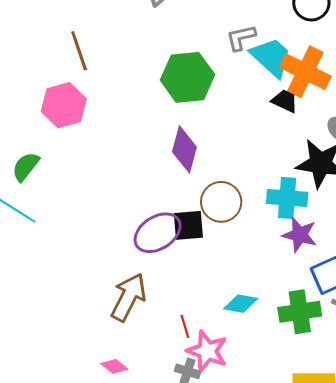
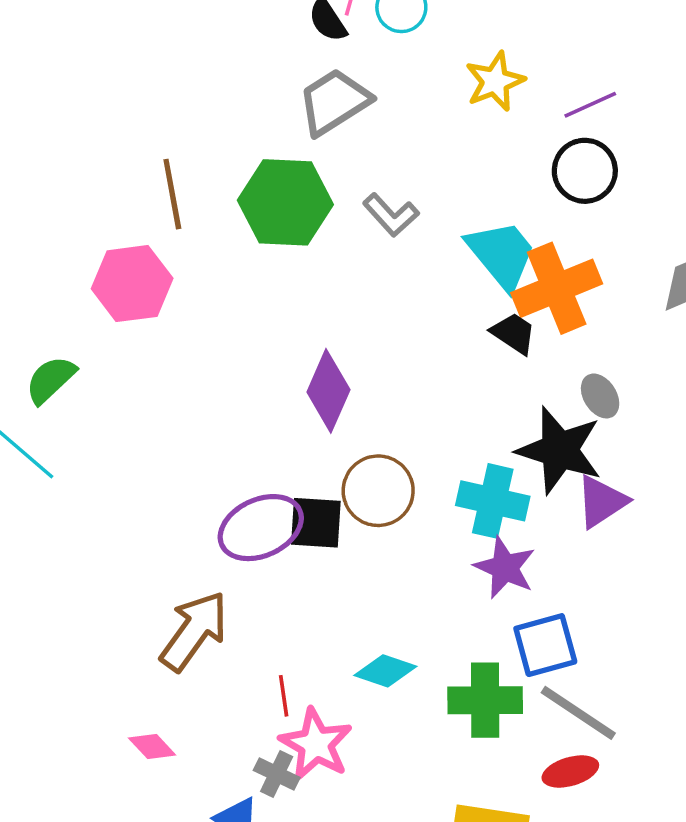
gray L-shape: (241, 38) -> (391, 215), moved, turned -128
orange cross: (305, 72) -> (557, 288), turned 33
green hexagon: (187, 77) -> (285, 202), moved

